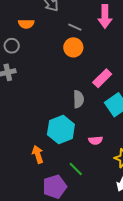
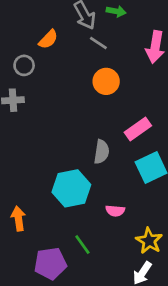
orange semicircle: (26, 24) -> (48, 39), turned -56
gray line: (75, 27) -> (98, 43), moved
orange arrow: (38, 154) -> (18, 219), moved

